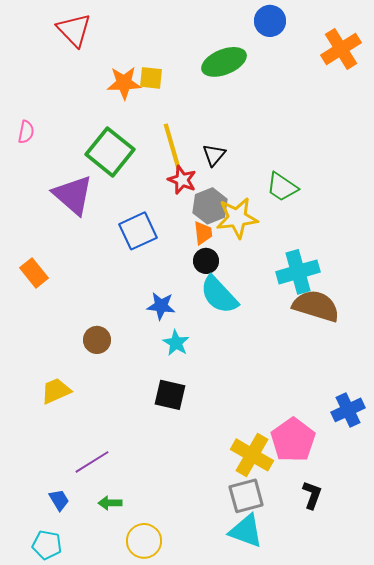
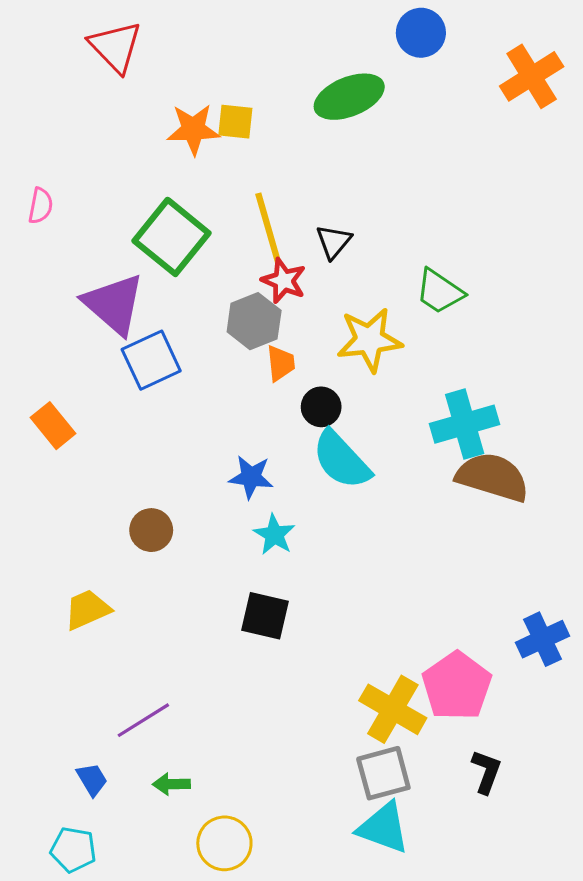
gray hexagon: (210, 206) -> (254, 321), moved
blue square: (138, 231) -> (151, 360), moved
orange trapezoid: (203, 233) -> (281, 363), moved

